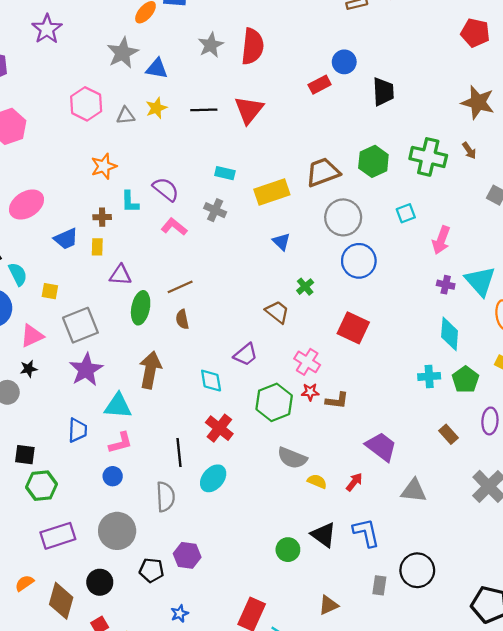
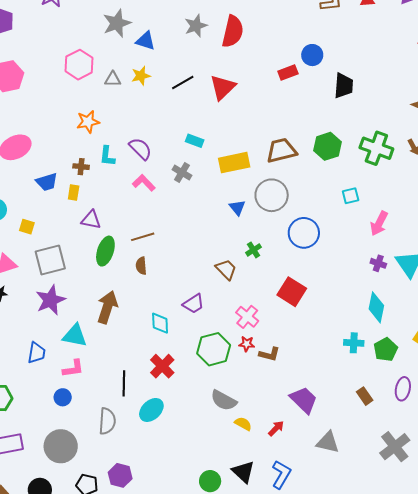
black line: (204, 110) -> (183, 83), turned -35
gray circle: (343, 217) -> (272, 195), moved
blue L-shape: (366, 533) -> (281, 474), turned 36

